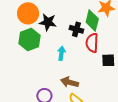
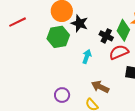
red semicircle: (92, 43) -> (119, 52), turned 54
brown arrow: (69, 82) -> (100, 87), moved

